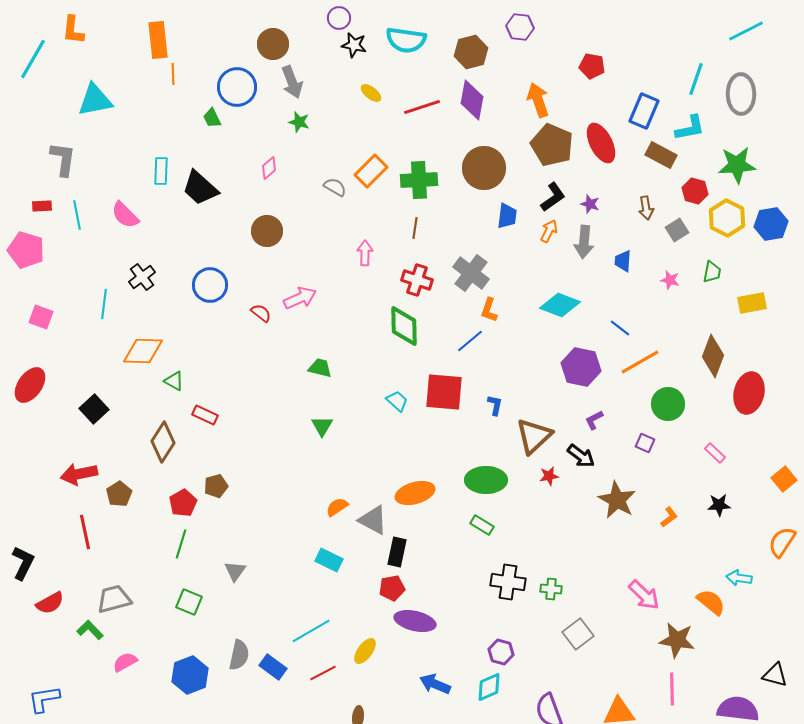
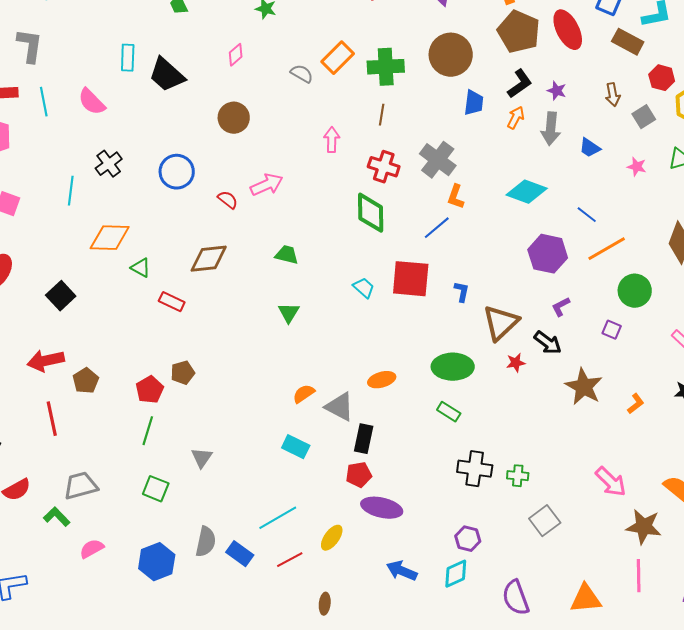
blue trapezoid: (623, 261) -> (590, 148), turned -60
brown diamond: (163, 442) -> (209, 259), moved, turned 51
orange ellipse: (415, 493) -> (382, 380), size x0.7

